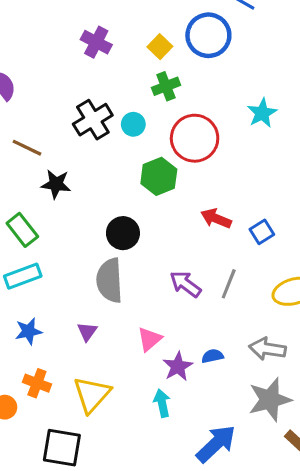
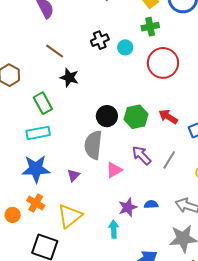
black cross: (93, 120) -> (100, 40), size x0.7
green hexagon: (159, 176) -> (136, 117), moved
blue star: (28, 331) -> (36, 169), size x1.6
pink triangle: (149, 339) -> (114, 170), moved

